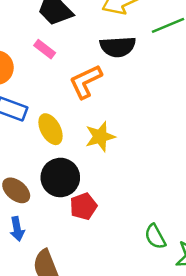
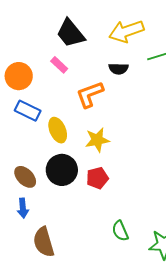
black semicircle: (118, 47) -> (118, 69), size x0.7
red pentagon: (83, 206) -> (97, 178), moved
green semicircle: (155, 237) -> (120, 231), moved

